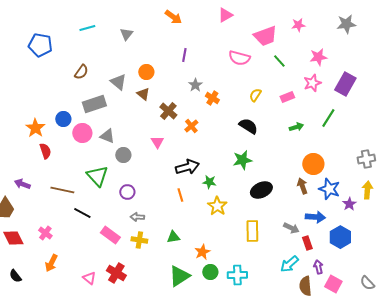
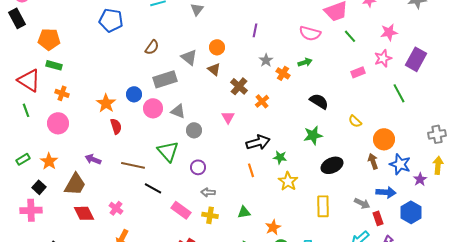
yellow semicircle: (255, 95) -> (355, 121), moved, turned -80
green line: (328, 118) -> (399, 93), turned -60
green arrow: (296, 127) -> (305, 62), moved

